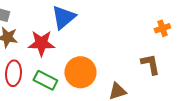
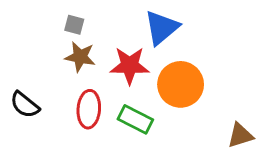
orange circle: (80, 72) -> (181, 84), moved

